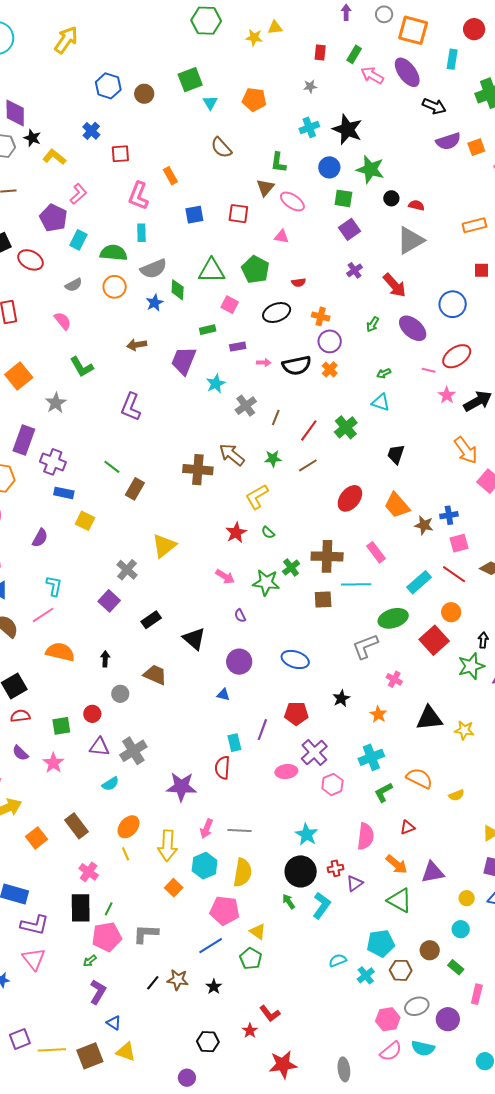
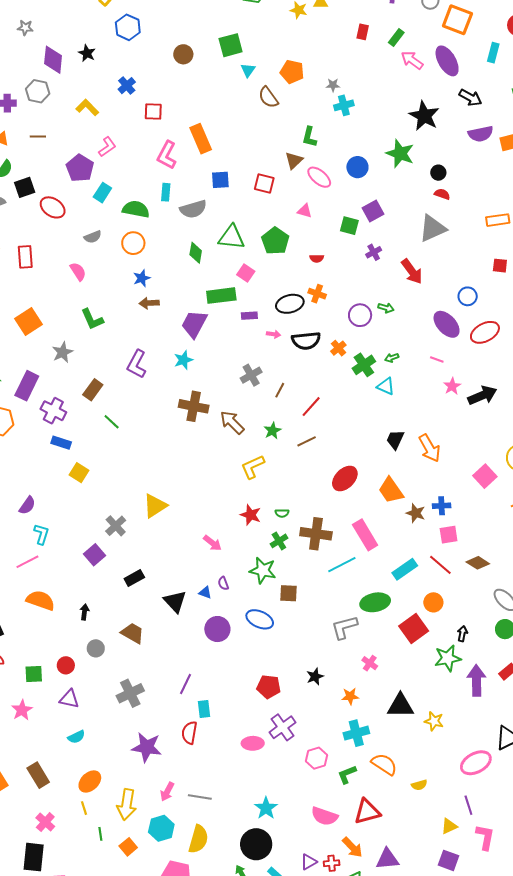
blue hexagon: (108, 86) -> (128, 27), moved
gray star: (310, 86) -> (333, 85), moved
black star: (347, 129) -> (424, 116), moved
black star: (32, 138) -> (87, 53), moved
brown semicircle: (221, 148) -> (268, 97), moved
blue circle: (329, 167) -> (357, 167), moved
orange rectangle: (170, 176) -> (201, 139), size x1.6
green square: (343, 198) -> (349, 226), moved
black circle: (391, 198) -> (438, 173), moved
gray semicircle: (154, 269) -> (193, 209), moved
blue star: (155, 303) -> (142, 278), moved
blue circle: (453, 304) -> (468, 296), size x0.7
black ellipse: (277, 313) -> (290, 304), moved
orange cross: (321, 316) -> (317, 294), moved
green arrow: (373, 324) -> (386, 308), turned -112
purple ellipse: (413, 328) -> (447, 324), moved
green rectangle: (208, 330) -> (221, 296), size x1.8
purple circle: (330, 341) -> (360, 315), moved
red ellipse: (457, 356) -> (485, 332), moved
cyan star: (216, 384) -> (183, 360), moved
green cross: (346, 427) -> (364, 365), moved
orange arrow: (466, 450) -> (430, 448), moved
green star: (273, 459) -> (272, 431), turned -30
brown cross: (198, 470) -> (194, 406), moved
brown rectangle: (135, 489) -> (93, 390), moved
red star: (236, 533) -> (251, 515), moved, turned -30
green semicircle: (268, 533) -> (282, 513), moved, turned -48
purple semicircle: (40, 538) -> (27, 505), moved
pink rectangle: (376, 552) -> (365, 535), size x1.4
green star: (266, 583) -> (263, 570), moved
cyan line: (356, 584) -> (342, 565), turned -32
brown square: (323, 599) -> (289, 593), moved
blue ellipse: (295, 659) -> (260, 619), moved
blue triangle: (223, 695) -> (205, 593), moved
orange star: (378, 714) -> (350, 696), turned 30
purple line: (262, 730) -> (186, 684), moved
gray cross: (133, 751) -> (130, 693), moved
cyan cross: (371, 757) -> (356, 733), moved
pink hexagon: (332, 784) -> (316, 758), moved
red triangle: (407, 827) -> (367, 812), size x1.8
pink semicircle: (366, 836) -> (324, 816), turned 96
red cross: (336, 868) -> (332, 863), moved
green line: (109, 909) -> (100, 834), moved, turned -40

